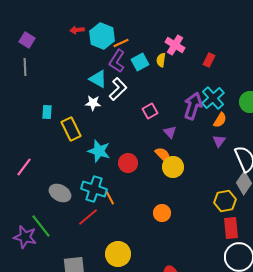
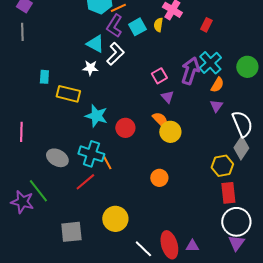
pink square: (150, 111) -> (159, 76), moved
yellow rectangle: (71, 129) -> (68, 94), turned -50
pink line: (24, 167) -> (21, 132), turned -36

